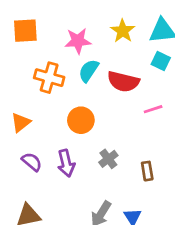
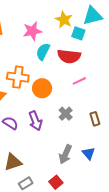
cyan square: (161, 61) -> (78, 33), moved
orange cross: (49, 78) -> (18, 77), moved
pink line: (153, 109) -> (79, 81), moved

